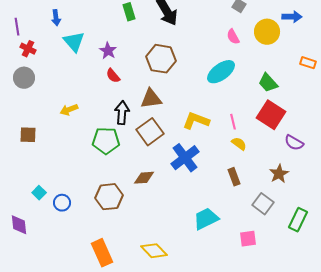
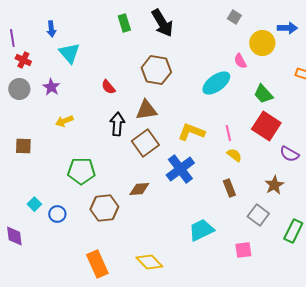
pink semicircle: (233, 37) -> (240, 61), moved
purple star: (108, 51) -> (51, 87), moved
green pentagon: (106, 141) -> (81, 171), moved

